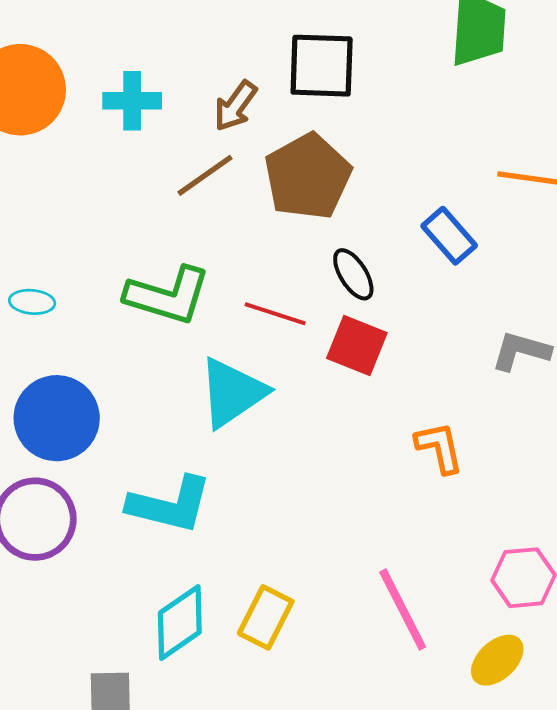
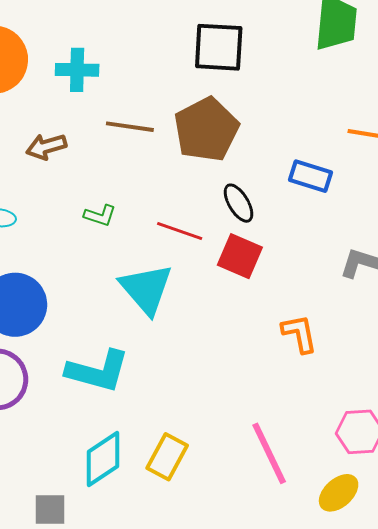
brown arrow: (235, 106) -> (46, 147), moved, turned 36
brown line: (205, 175) -> (130, 127), turned 42
blue rectangle: (449, 236) -> (311, 176), turned -33
green L-shape: (168, 295) -> (100, 215), size x0.5
cyan triangle: (232, 393) -> (146, 289), turned -38

